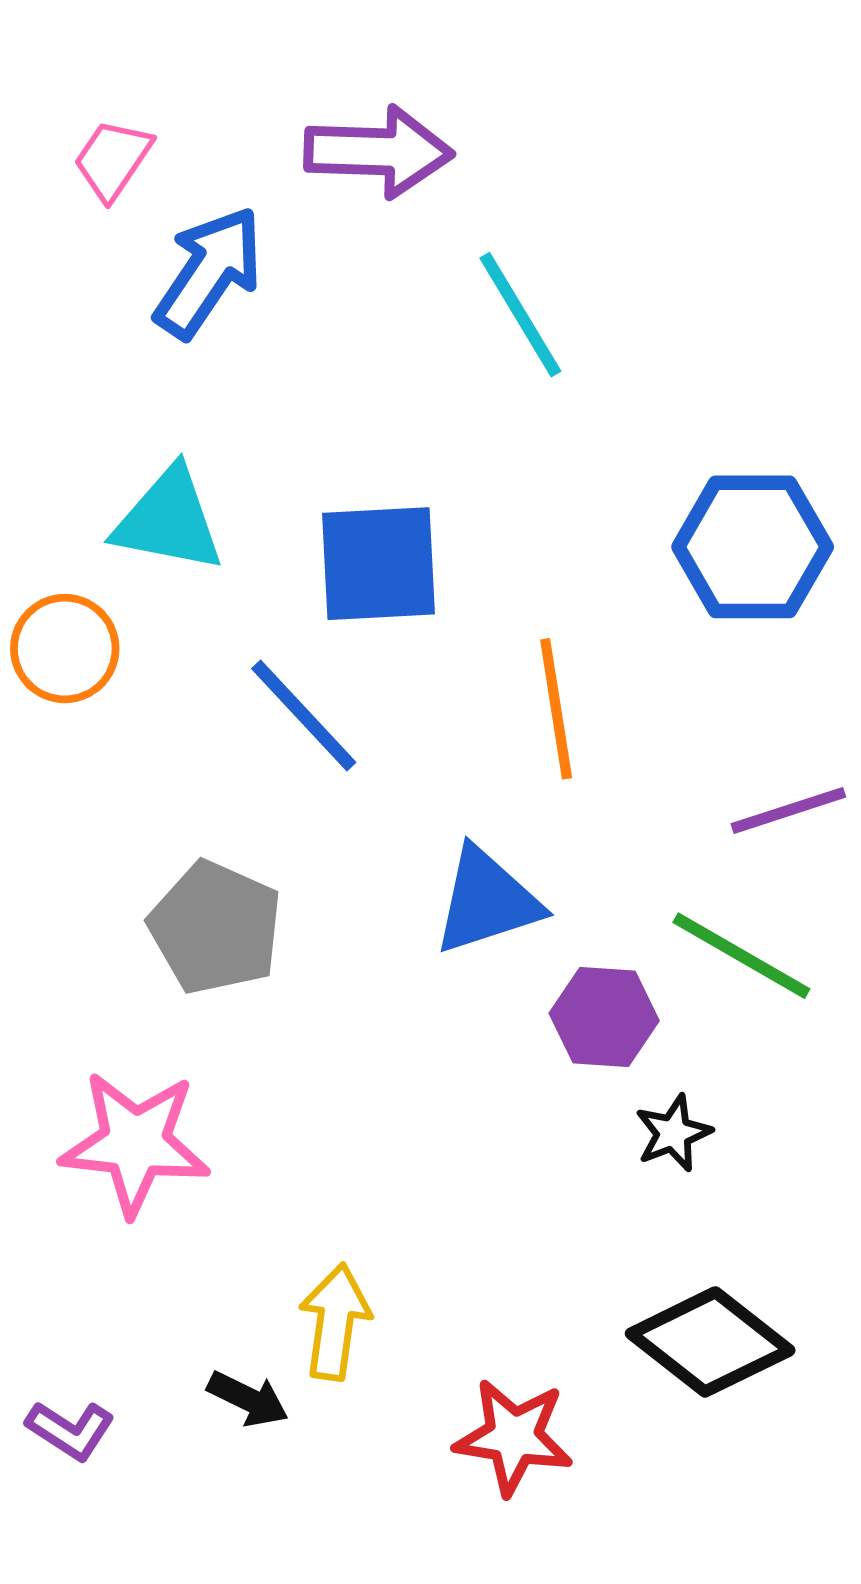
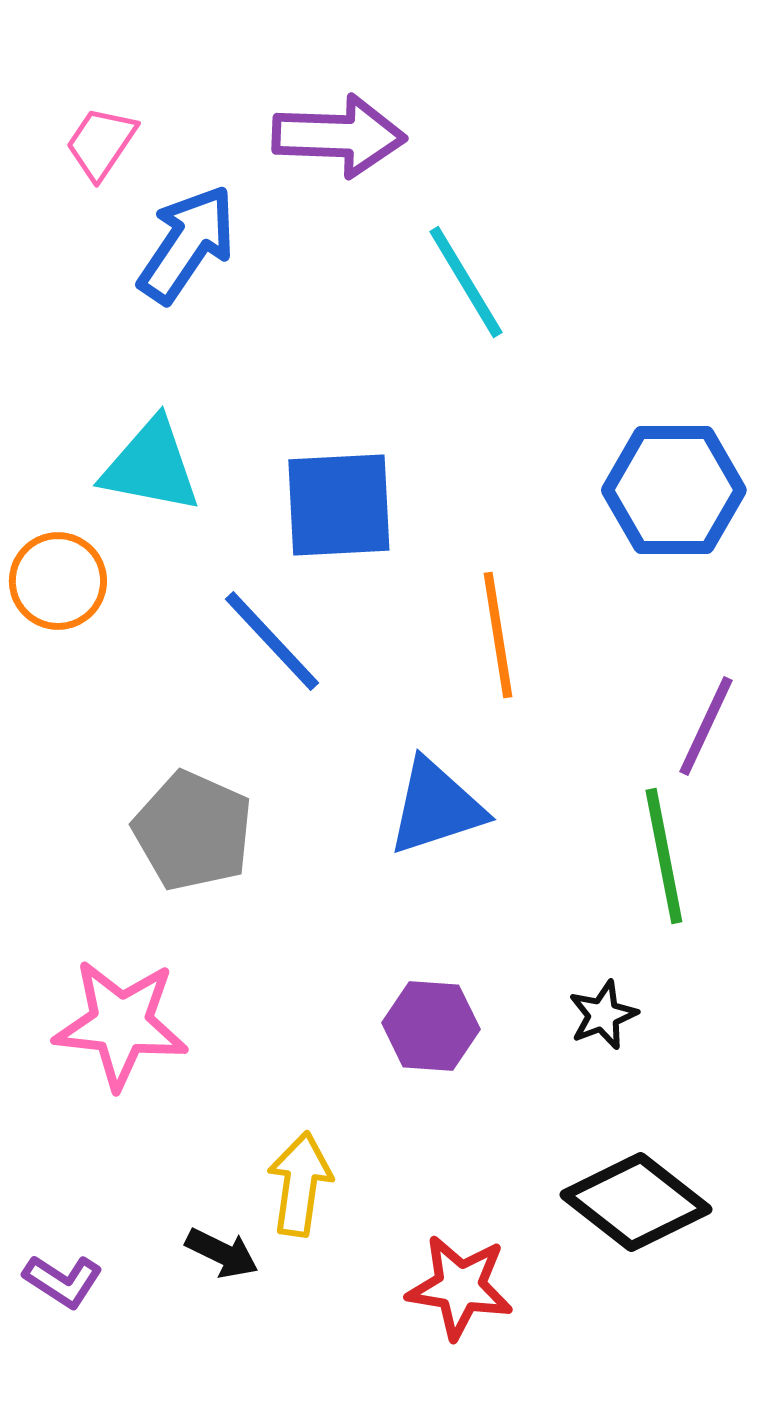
purple line: (788, 810) -> (706, 726), turned -47
green line: (741, 956) -> (664, 856), turned 49
purple hexagon: (604, 1017) -> (431, 1026), moved

